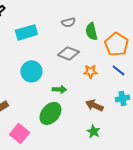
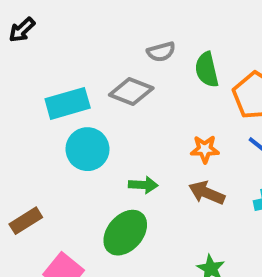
cyan rectangle: (26, 32) -> (68, 103), moved
gray diamond: (68, 53) -> (131, 91), moved
brown arrow: (94, 105) -> (207, 193), moved

